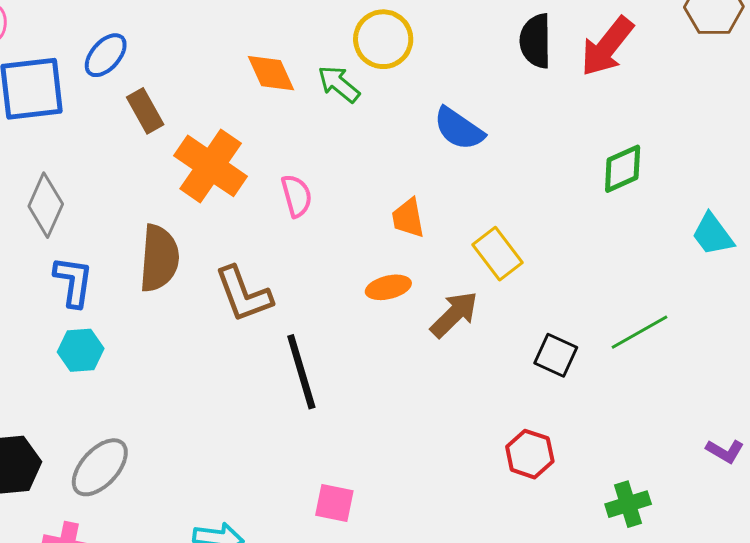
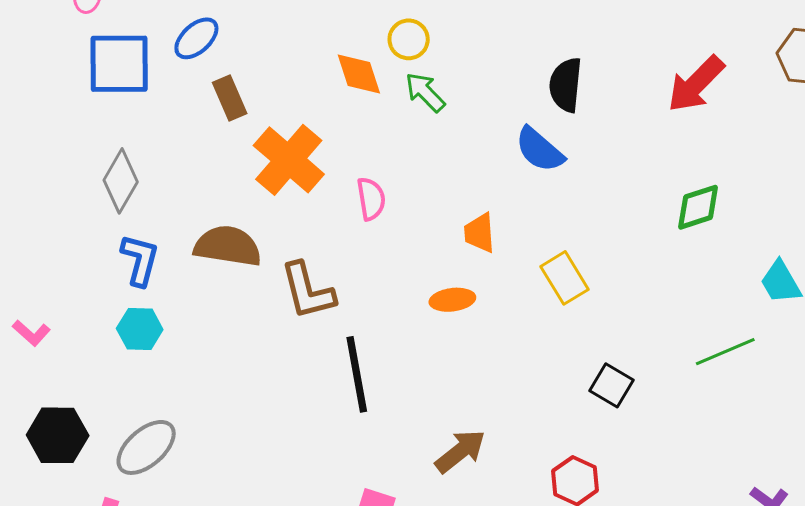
yellow circle: (383, 39) -> (409, 39), moved, size x0.7
black semicircle: (536, 41) -> (566, 85), moved
brown semicircle: (159, 258) -> (228, 246), turned -92
brown arrow: (454, 314) -> (460, 451), moved
green line: (640, 332) -> (725, 352), moved

